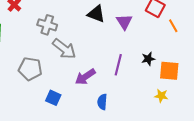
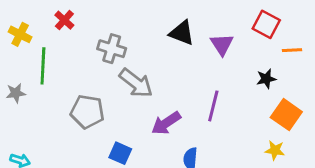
orange line: (173, 26) -> (292, 50), turned -64
black star: (148, 59) -> (266, 79), moved
orange square: (169, 71) -> (286, 115), turned 30

